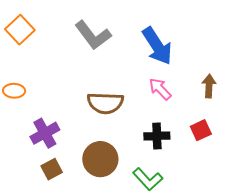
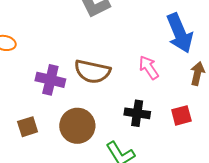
blue arrow: (157, 46) -> (180, 33), moved
purple cross: (45, 133) -> (50, 80), moved, turned 32

